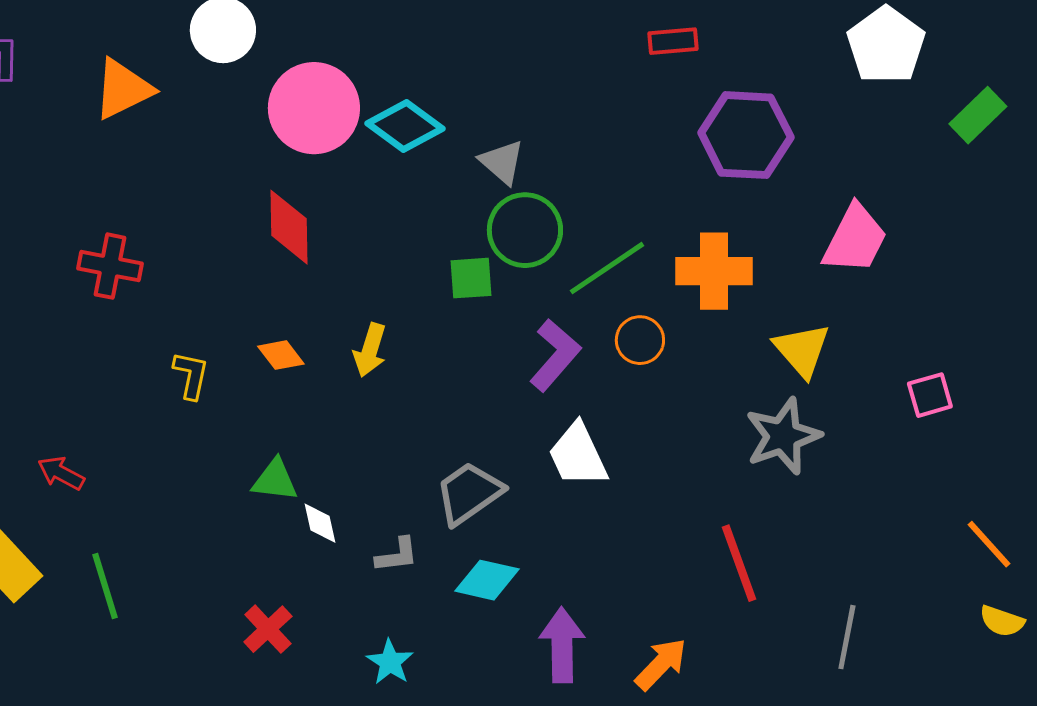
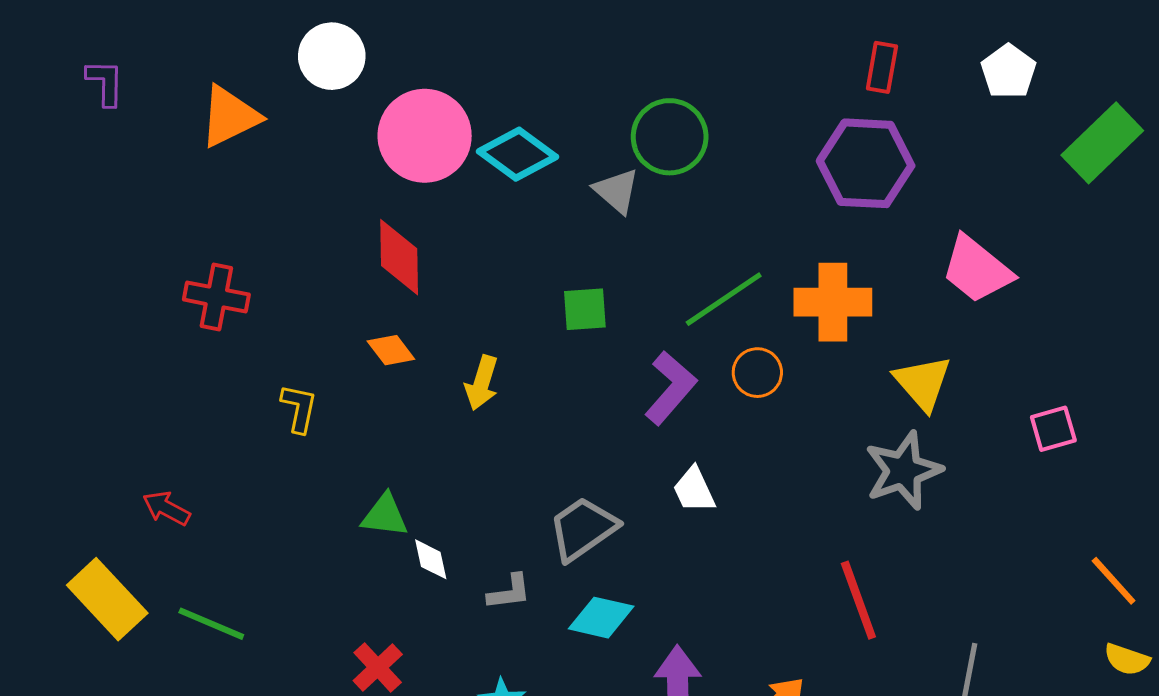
red rectangle: (673, 41) -> (882, 67), moved, turned -75
white pentagon: (886, 45) -> (1008, 71), size x0.7
green rectangle: (978, 115) -> (1102, 143), size x1.4
green circle: (525, 230) -> (670, 137), moved
pink trapezoid: (855, 239) -> (977, 269), turned 102
orange diamond: (281, 355) -> (391, 350), moved
white trapezoid: (578, 455) -> (694, 490), size x0.7
green line: (105, 586) -> (211, 624), turned -50

